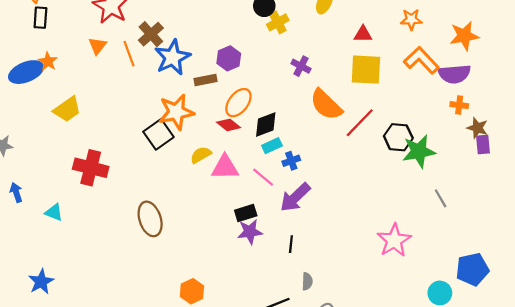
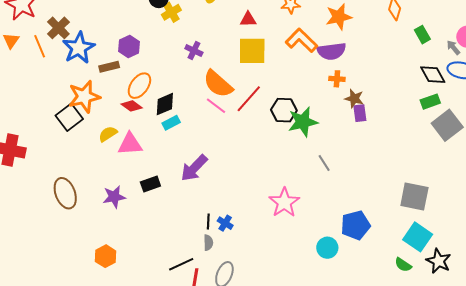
blue cross: (291, 161) -> (225, 223), moved, turned -35
pink line: (263, 177) -> (216, 106), moved
purple star: (250, 232) -> (114, 197), moved
black line: (291, 244) -> (208, 222), moved

